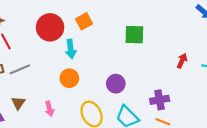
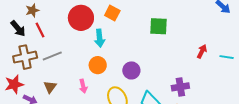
orange square: (84, 21) -> (112, 13), turned -35
purple circle: (116, 84) -> (131, 70), moved
pink arrow: (49, 109) -> (83, 86), moved

